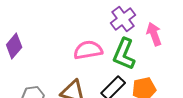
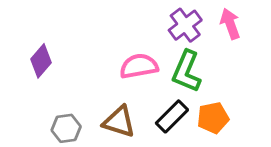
pink arrow: (154, 34) -> (230, 24), moved

